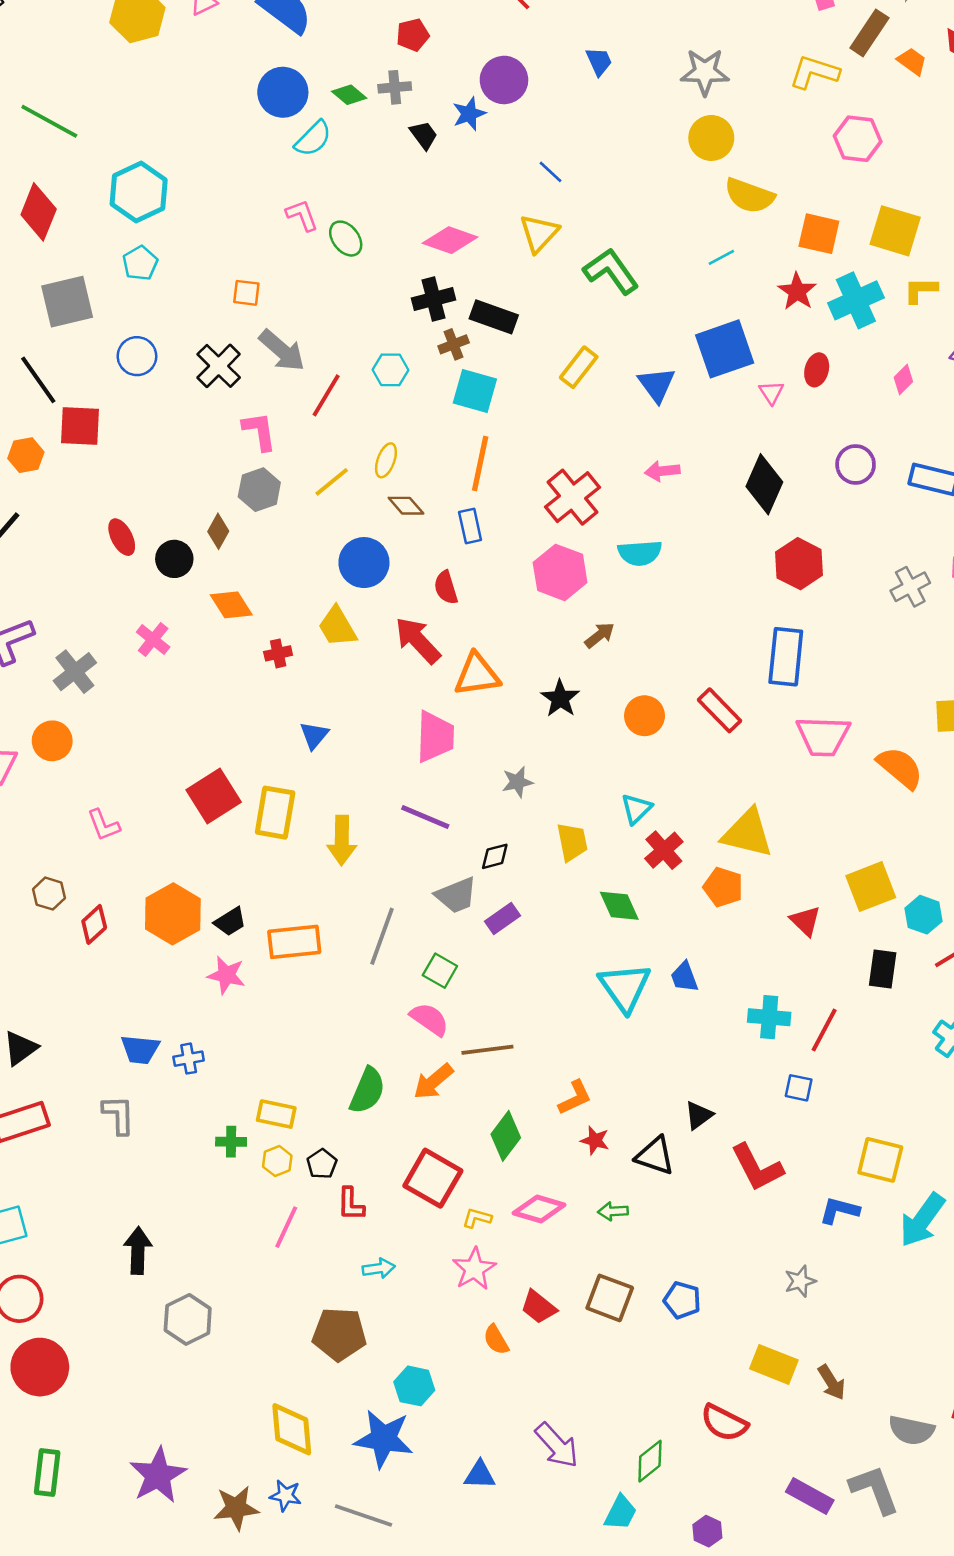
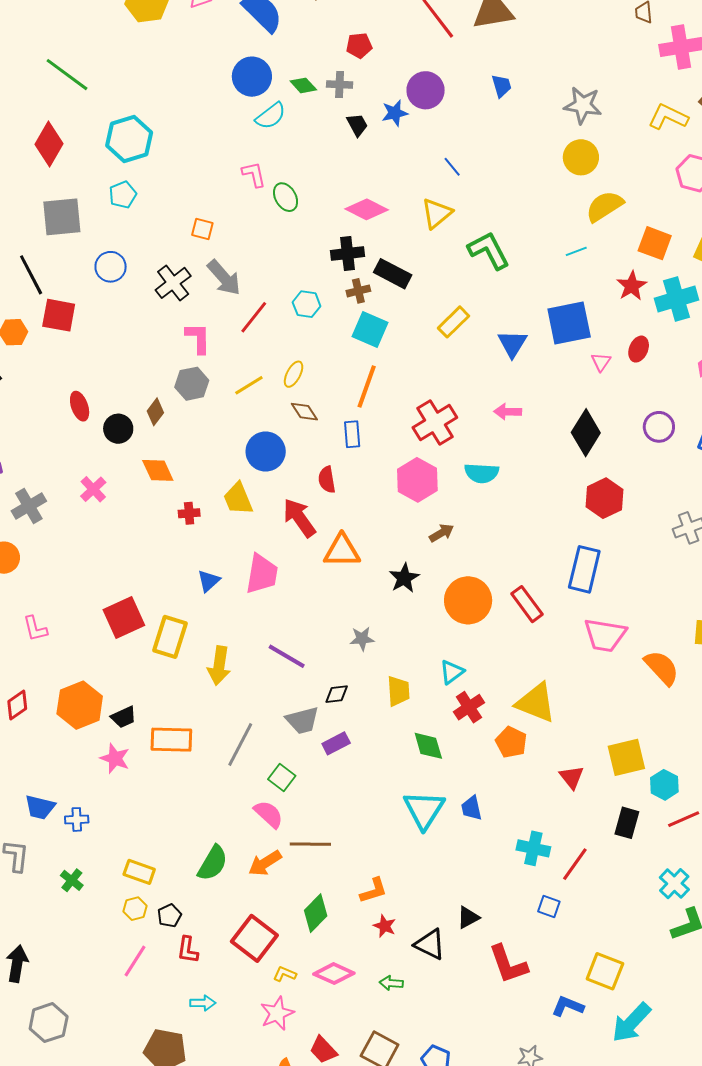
yellow semicircle: (749, 196) -> (605, 206), turned 120
orange circle: (645, 716) -> (468, 600), size x1.5
pink trapezoid: (435, 737) -> (262, 574), moved
green cross: (231, 1142) -> (72, 880), moved, turned 30

